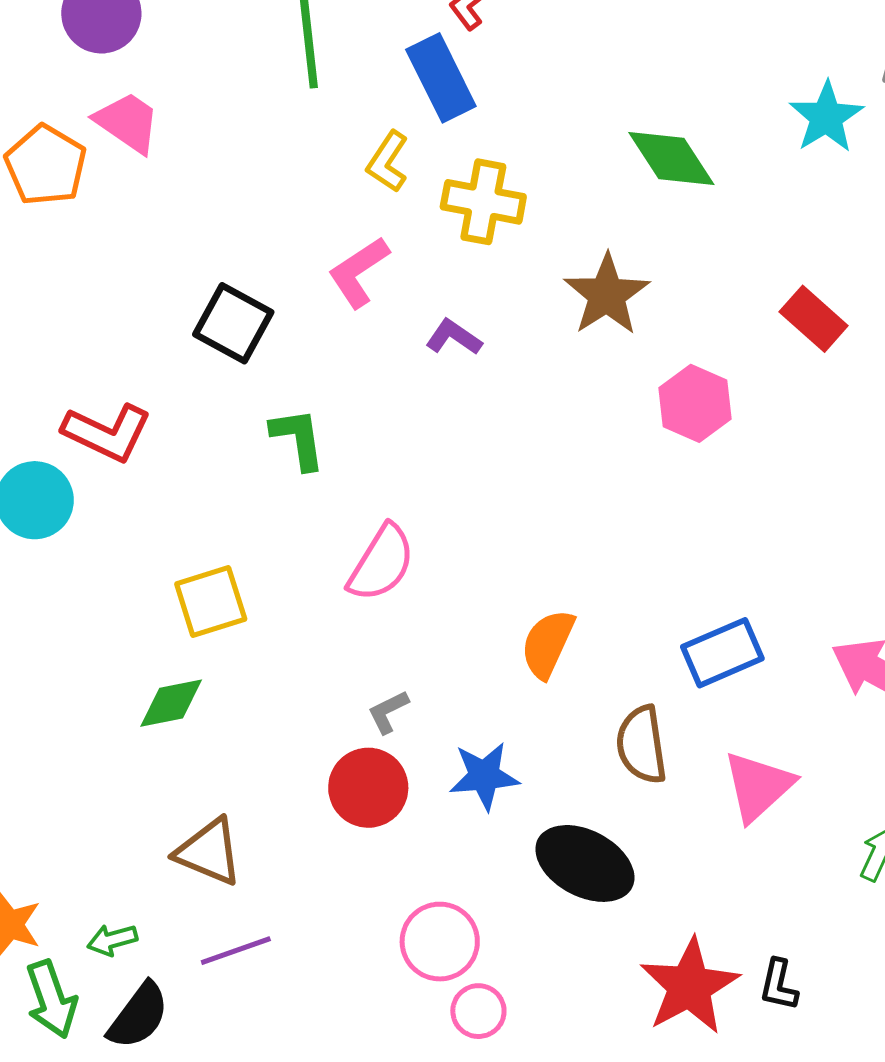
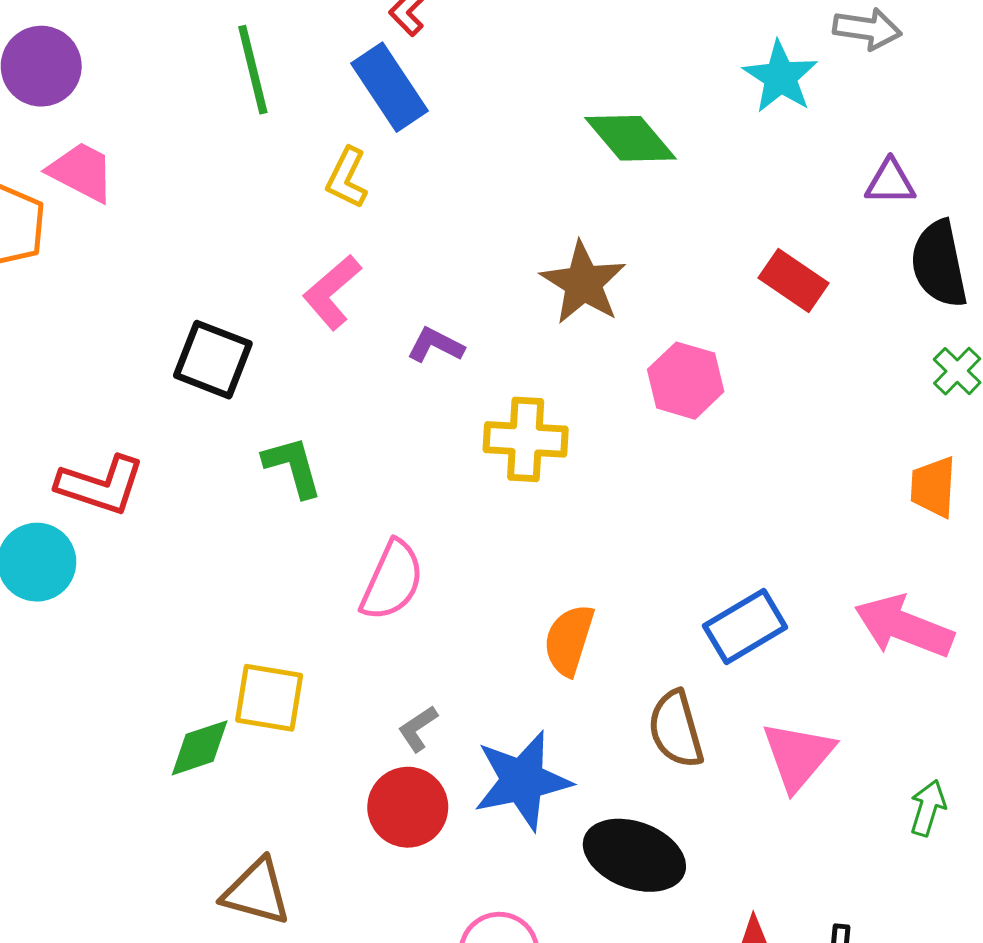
yellow cross: (483, 202) -> (526, 439), moved
yellow square: (211, 601) -> (269, 698), moved, turned 34
blue star: (484, 776) -> (522, 781), size x1.4

